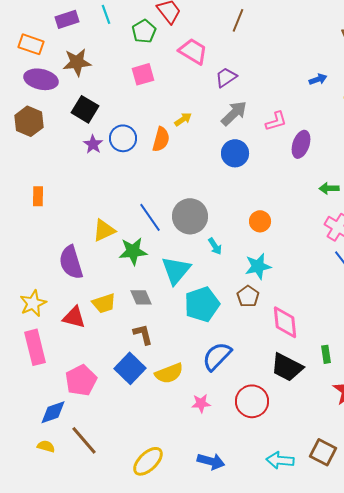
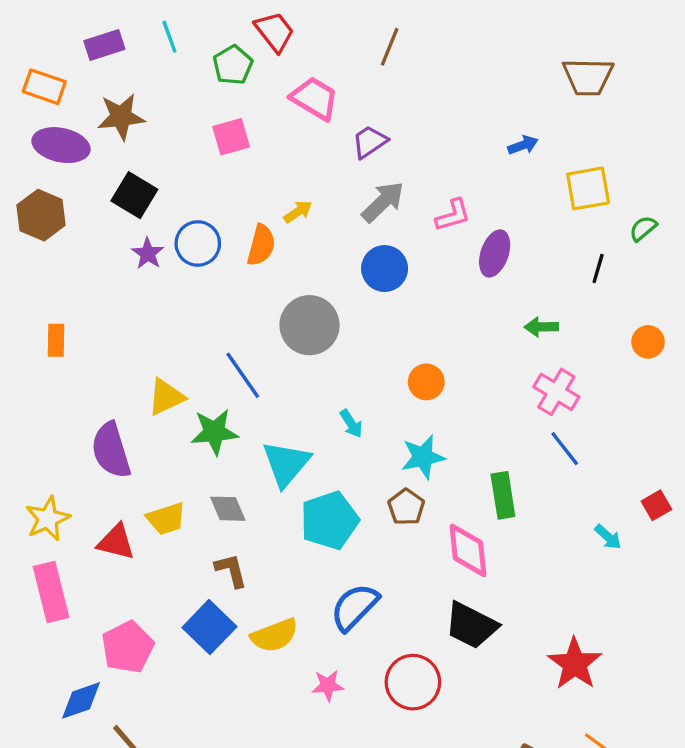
gray circle: (190, 216) -> (310, 325), moved
green rectangle: (326, 354) -> (503, 495), moved, size x1.5

